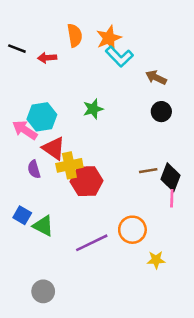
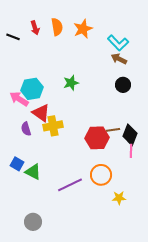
cyan L-shape: (119, 56) -> (118, 43), moved
red arrow: (47, 58) -> (35, 28), moved, turned -104
red hexagon: (86, 181) -> (97, 138), moved

